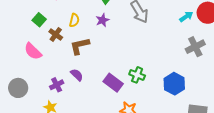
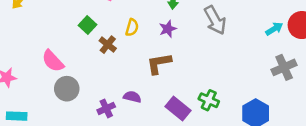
brown L-shape: (80, 46) -> (159, 63), moved
pink semicircle: (33, 51) -> (53, 61), moved
purple semicircle: (77, 75) -> (132, 97), turned -32
gray circle: (18, 88) -> (67, 89), moved

